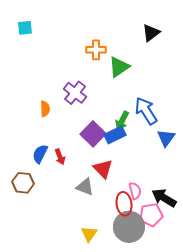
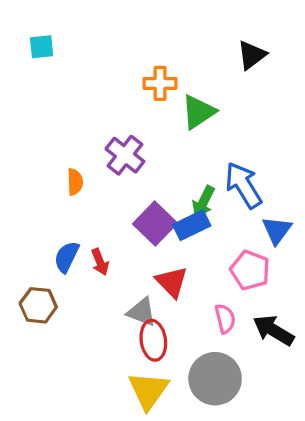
red ellipse: (124, 204) -> (153, 340), moved
pink pentagon: (151, 215) -> (250, 270), moved, turned 30
yellow triangle: (89, 234) -> (148, 390), size x1.5

